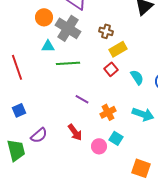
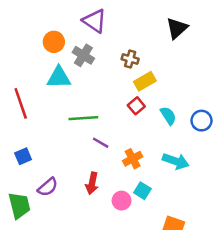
gray cross: (68, 28) -> (83, 55), size x0.7
cyan triangle: (48, 46) -> (59, 78), size x1.5
green line: (68, 63) -> (83, 118), moved
red arrow: (75, 132) -> (92, 183), turned 48

